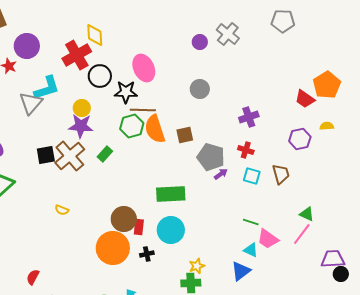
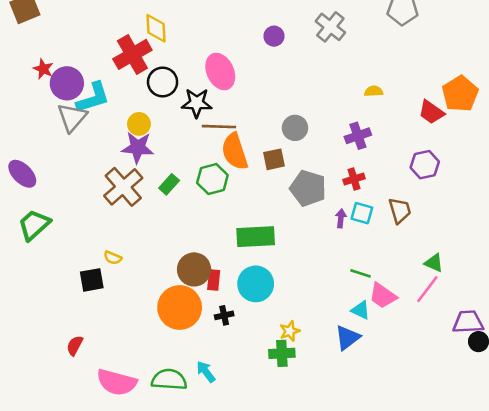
purple circle: (200, 42) -> (274, 36), moved
purple circle: (27, 46) -> (67, 83), moved
gray circle: (200, 89) -> (295, 128), moved
green hexagon: (132, 126) -> (212, 179), moved
yellow semicircle: (327, 126) -> (374, 91), moved
red cross: (246, 150) -> (354, 179), turned -35
black square: (46, 155) -> (92, 280), moved
purple arrow: (221, 174) -> (341, 218), moved, turned -48

